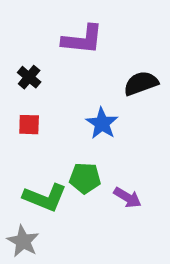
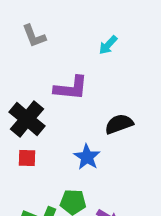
black cross: (29, 77) -> (27, 119), size x1.8

